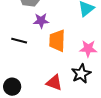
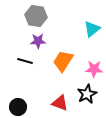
purple star: (41, 21) -> (38, 41), moved
orange trapezoid: (57, 41) -> (63, 61), turned 30

